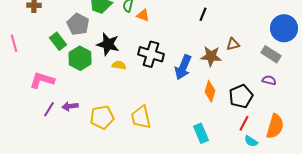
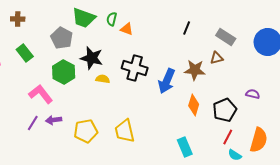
green rectangle: (58, 41) -> (25, 53), moved
gray rectangle: (271, 54) -> (226, 37), moved
pink L-shape: (42, 80) -> (41, 94), moved, turned 35

